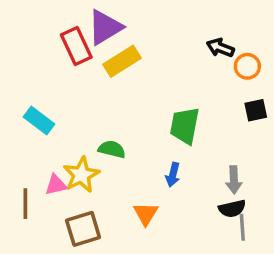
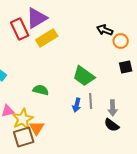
green trapezoid: (185, 126) -> (84, 76), turned -65
yellow star: (81, 175) -> (23, 119), moved
black semicircle: (232, 209) -> (112, 125), turned 49
orange triangle: (146, 214) -> (37, 128), moved
gray line: (242, 227) -> (91, 101), moved

